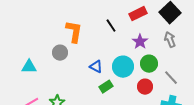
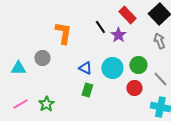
red rectangle: (138, 14) -> (127, 15), turned 72
purple star: (140, 42) -> (118, 35), moved
gray circle: (60, 53) -> (42, 58), moved
green rectangle: (106, 87) -> (87, 90), moved, turned -40

